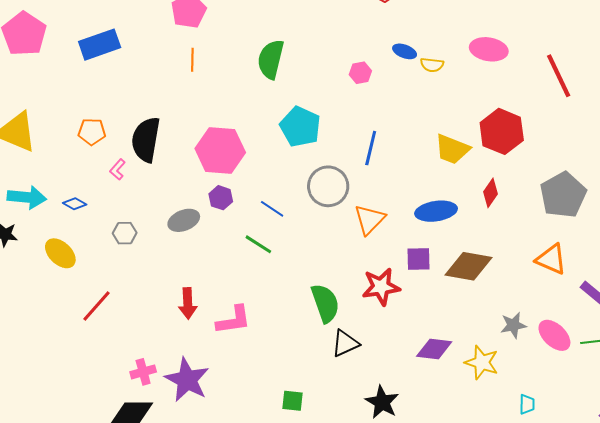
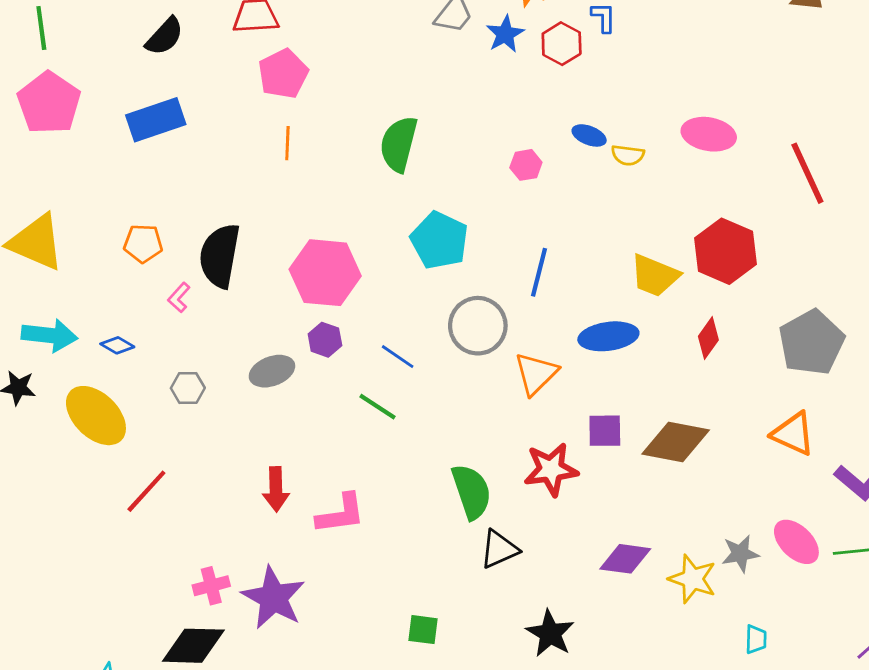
blue ellipse: (436, 211) -> (608, 336), moved
yellow ellipse: (60, 253) -> (96, 416), size x1.4
gray star: (513, 325) -> (740, 554), moved

